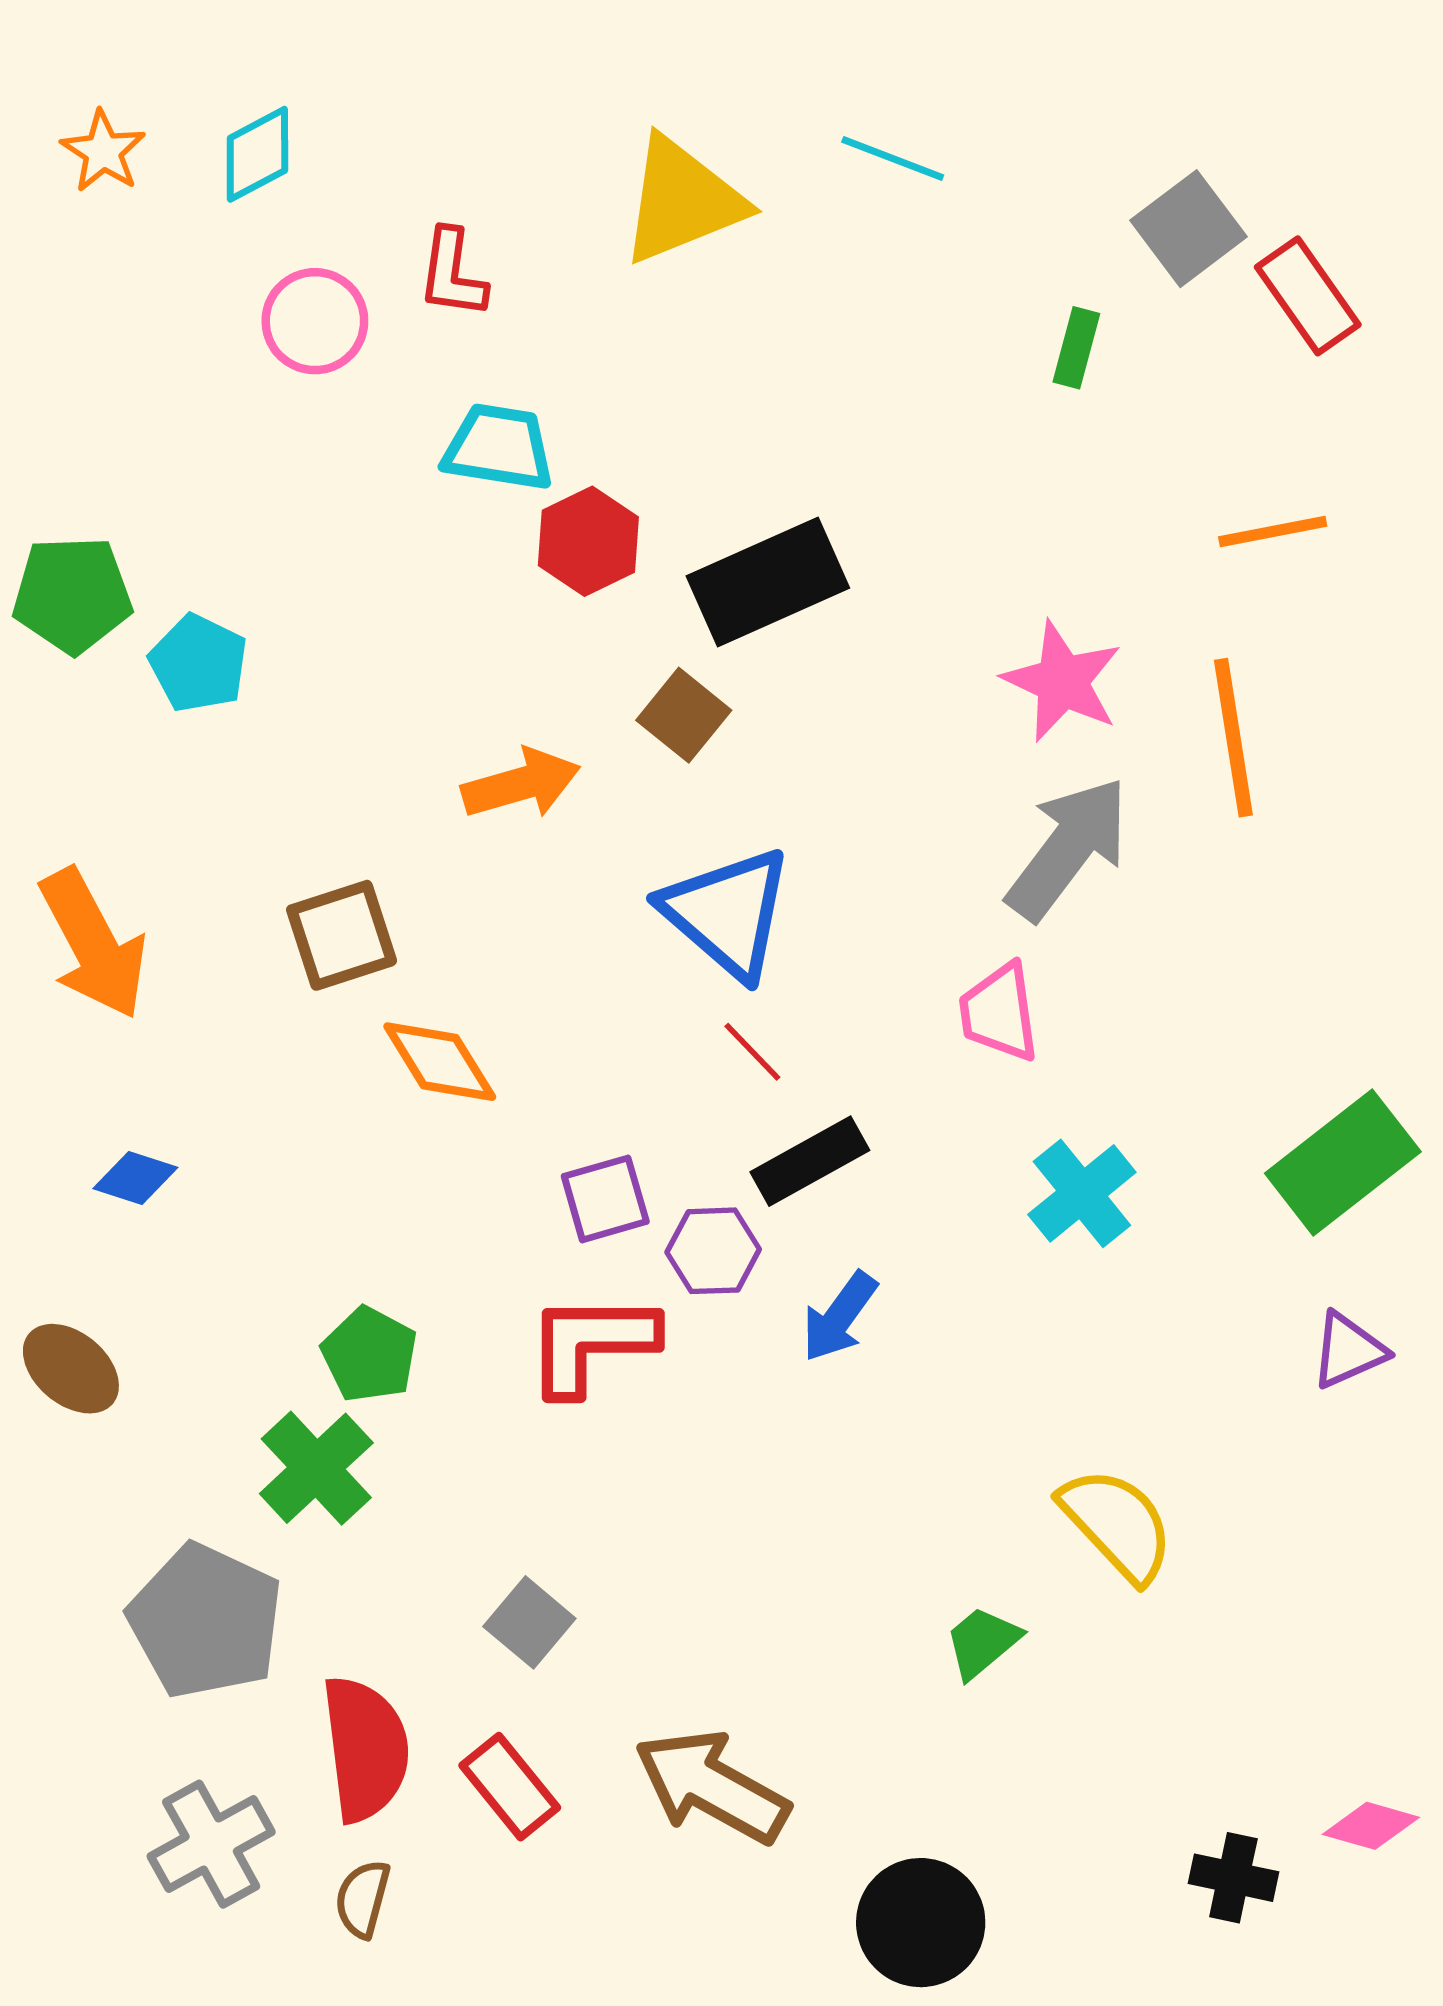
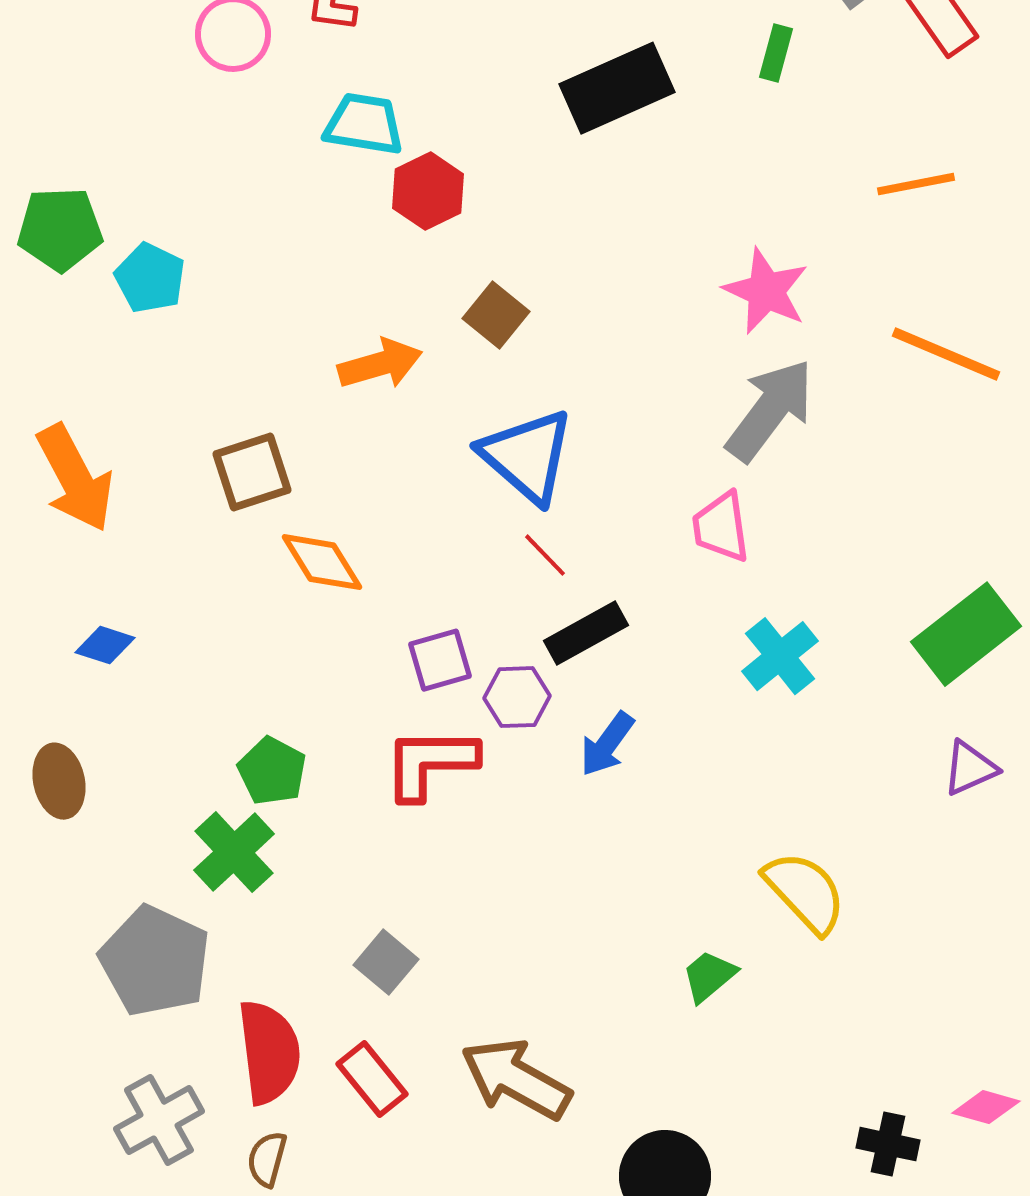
black rectangle: (768, 582) -> (617, 88), moved
orange line: (1233, 738) -> (946, 354), moved, turned -58
brown ellipse: (71, 1369) -> (59, 781), turned 38

